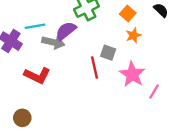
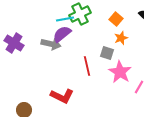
cyan line: (35, 26) -> (65, 19), moved
gray square: (108, 53) -> (107, 53), moved
red L-shape: (37, 75) -> (62, 96), moved

